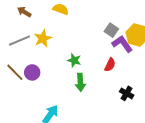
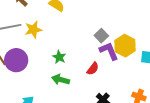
purple circle: (32, 72) -> (16, 60), size x1.5
green arrow: (80, 82) -> (61, 80), turned 96

